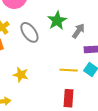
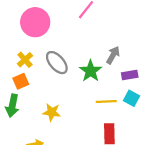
green star: (57, 21) -> (91, 71), moved

